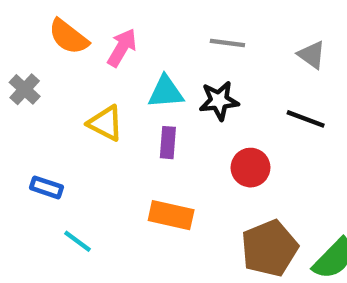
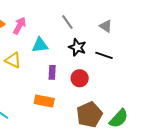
gray line: (227, 43) -> (67, 22), turned 49
black star: (219, 101) -> (77, 47), moved, turned 30
purple rectangle: (168, 143) -> (52, 72), moved

